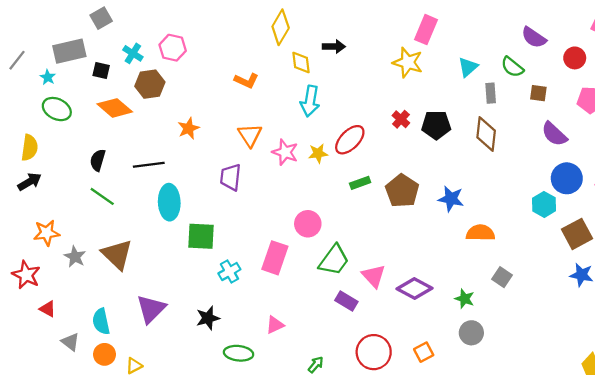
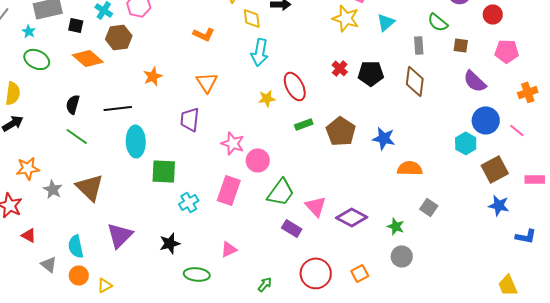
cyan triangle: (468, 67) -> (386, 22), moved
red ellipse: (350, 140) -> (295, 86), turned -72
pink star: (285, 152) -> (233, 143), moved

